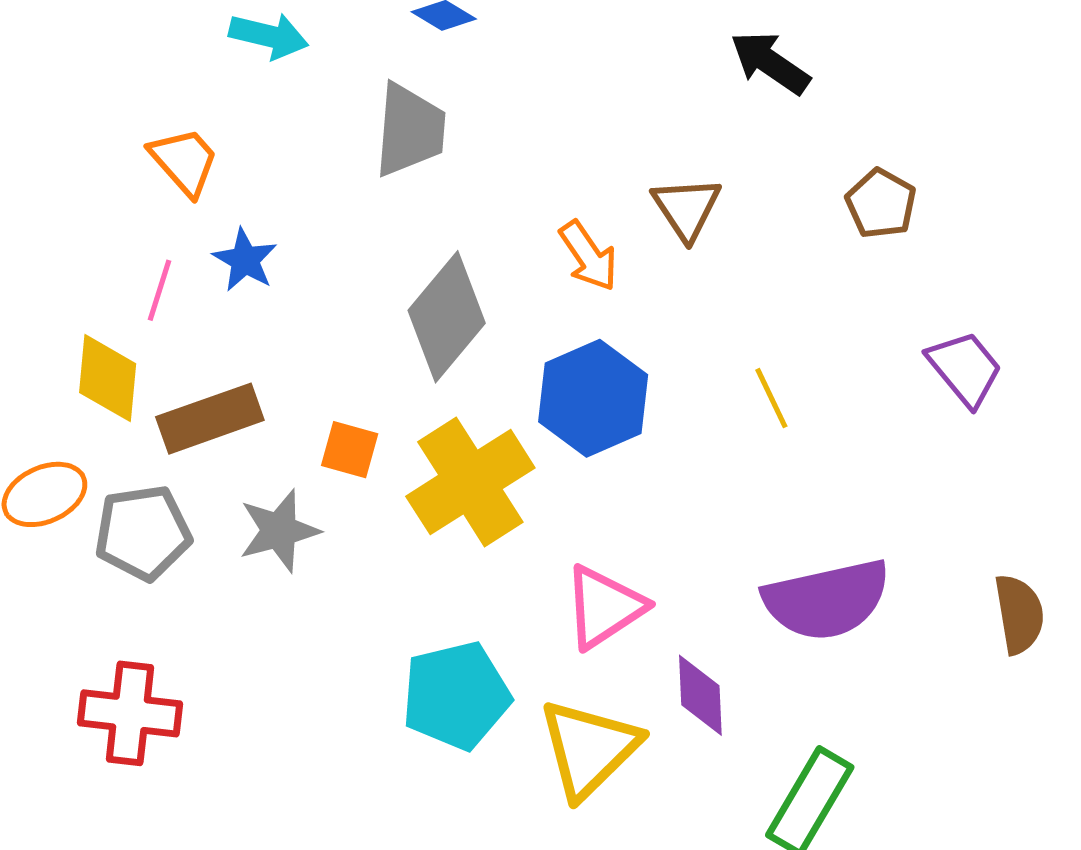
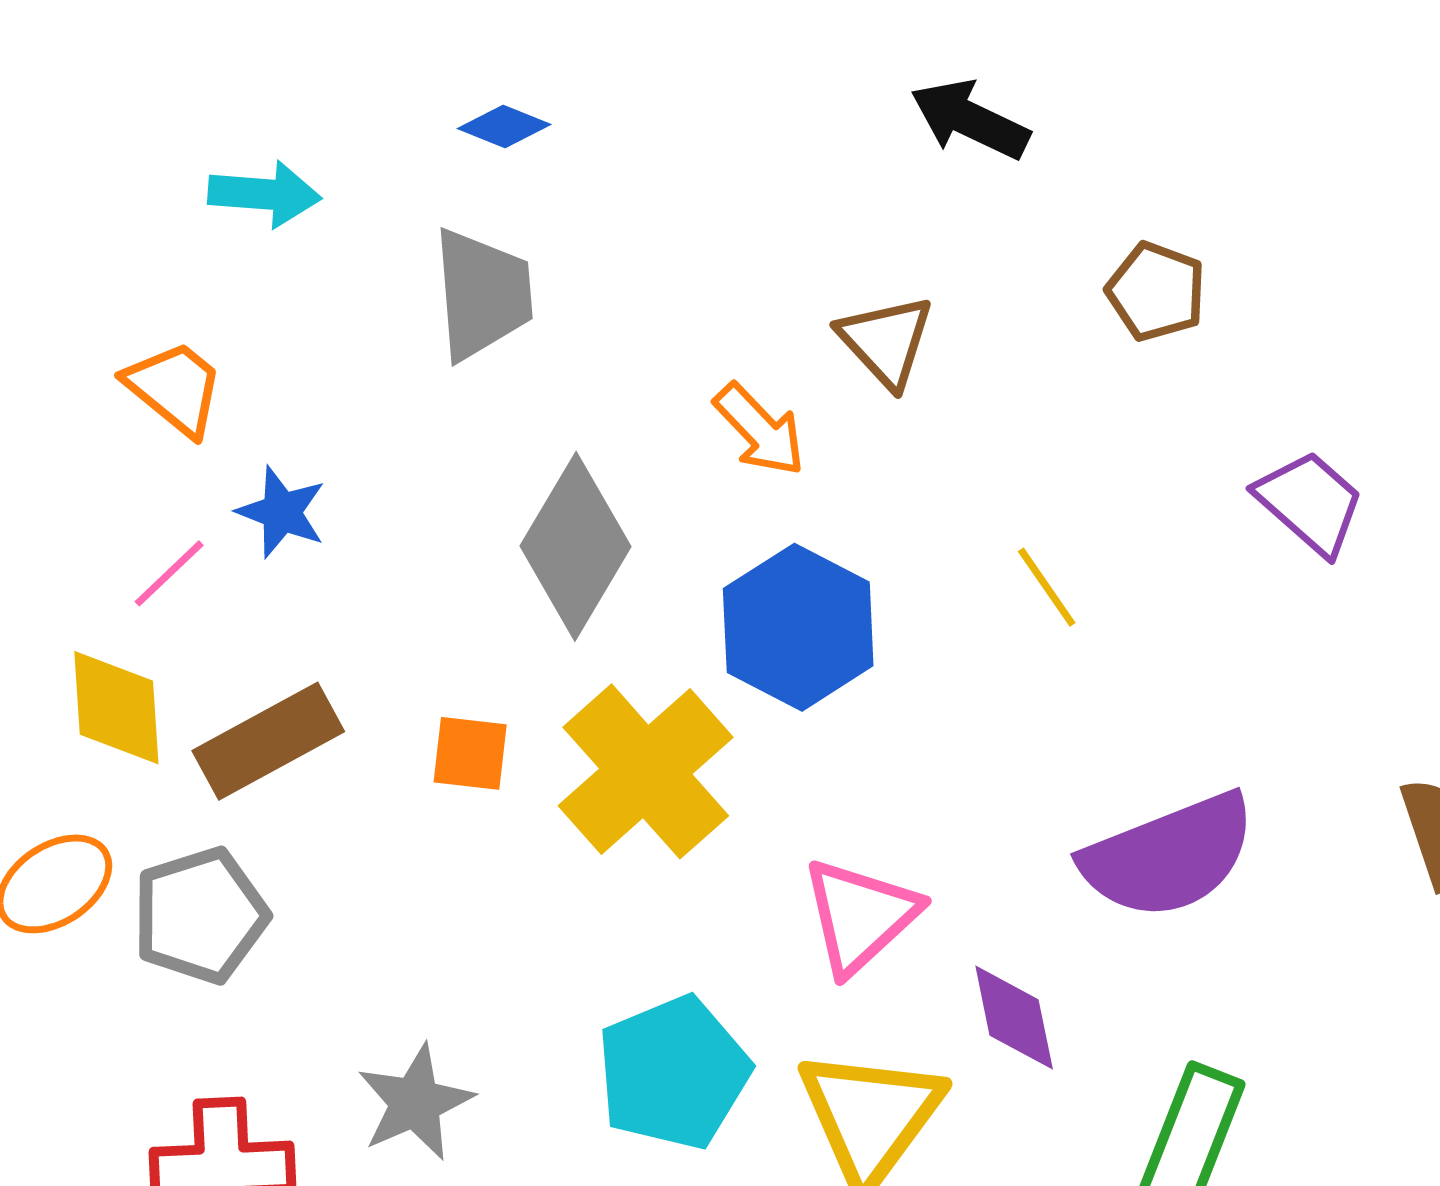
pink line: (159, 290) -> (169, 573), turned 38
gray star: (279, 531) -> (415, 1102), moved

